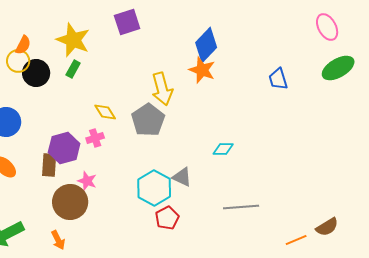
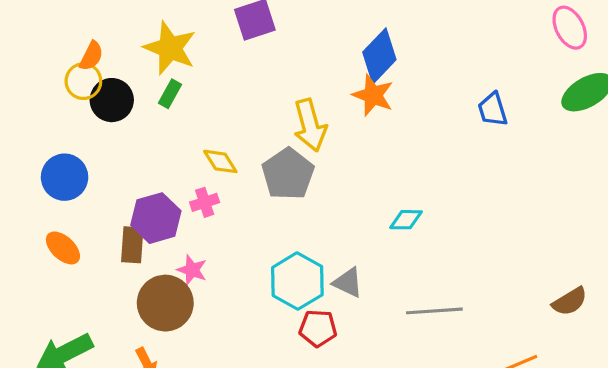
gray triangle: (182, 177) -> (348, 283), moved
red pentagon: (167, 218) -> (318, 328), turned 30
brown semicircle: (327, 227) -> (570, 301), moved

